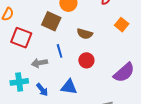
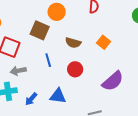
orange square: (122, 25) -> (104, 42), moved
gray arrow: (39, 63) -> (18, 71), moved
blue arrow: (42, 90) -> (31, 99), turned 80

